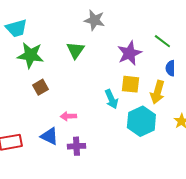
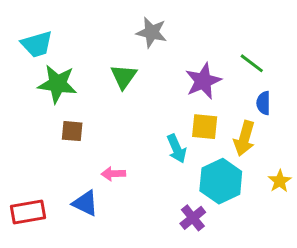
brown square: (40, 87) -> (72, 131), turned 35
purple cross: (76, 146) -> (193, 218), moved, turned -36

